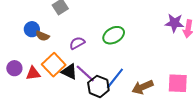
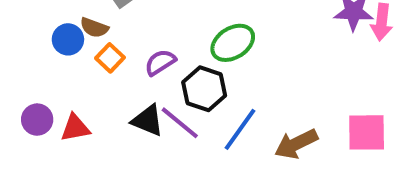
brown semicircle: (42, 36) -> (94, 28), moved
orange square: (54, 65) -> (110, 58), moved, size x0.6
black hexagon: (98, 86) -> (204, 89), moved

